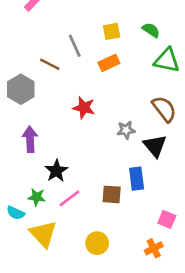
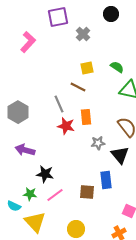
gray line: (75, 46) -> (59, 104), moved
orange rectangle: (109, 63) -> (86, 117), moved, turned -70
brown line: (50, 64) -> (78, 87), moved
purple arrow: (30, 139) -> (25, 150), turned -72
black star: (56, 171) -> (45, 174), turned -30

